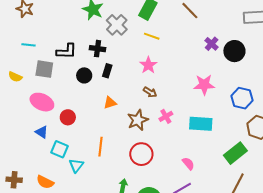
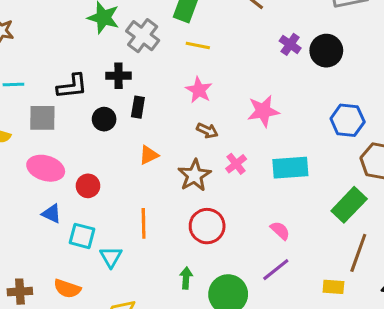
pink star: (204, 85) -> (263, 111), moved

